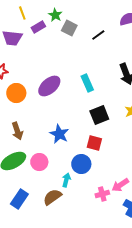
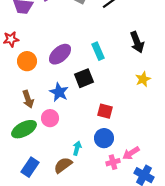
black square: (99, 115) -> (84, 78), moved
blue star: (59, 134) -> (59, 92), moved
pink circle: (39, 162) -> (50, 118), moved
blue circle: (81, 164) -> (104, 138), moved

